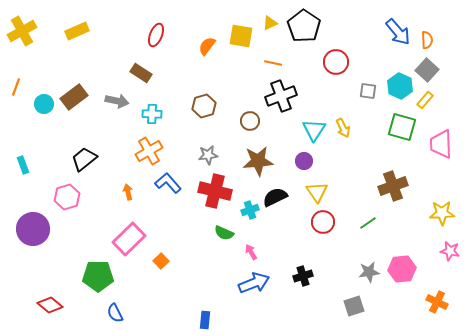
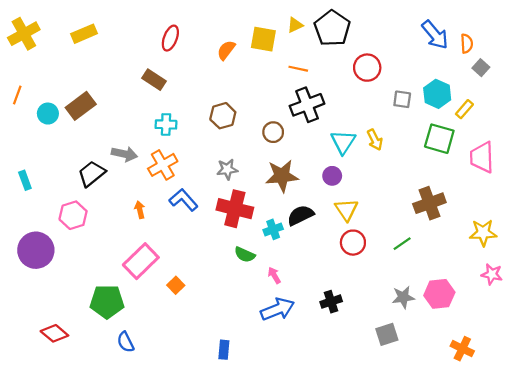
gray square: (427, 70) -> (481, 68), moved, size x0.7
gray arrow: (117, 101) -> (124, 154), moved
orange cross: (437, 302) -> (462, 349), moved

